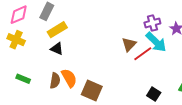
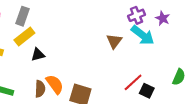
yellow rectangle: (57, 30) -> (24, 36), moved
black triangle: (57, 49) -> (38, 55), turned -32
red line: (143, 54) -> (133, 82), moved

